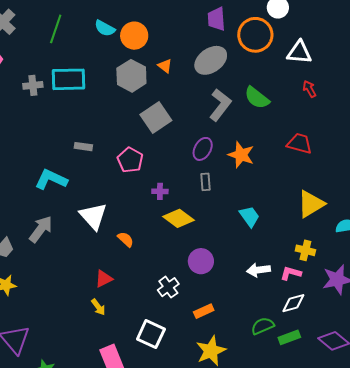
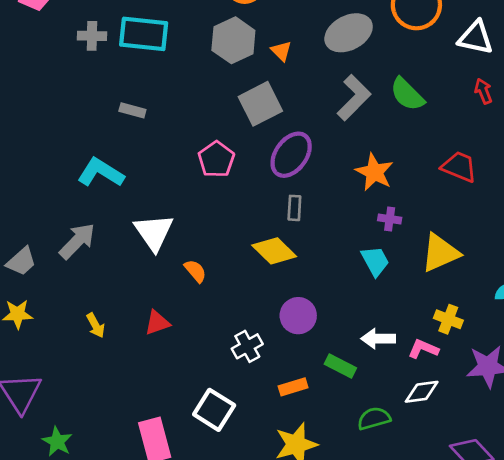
orange triangle: (165, 66) -> (281, 51), moved
gray rectangle: (83, 147) -> (132, 110), moved
purple ellipse: (203, 149) -> (291, 155), moved, size x1.4
gray rectangle: (205, 182) -> (294, 208), moved
purple cross: (160, 191) -> (390, 219), moved
yellow triangle: (311, 204) -> (440, 253), moved
yellow arrow: (98, 307) -> (96, 325), moved
green rectangle: (289, 337) -> (340, 366), moved, turned 40

